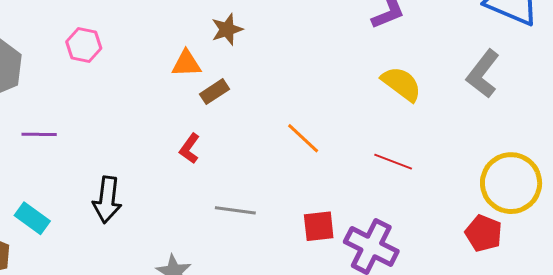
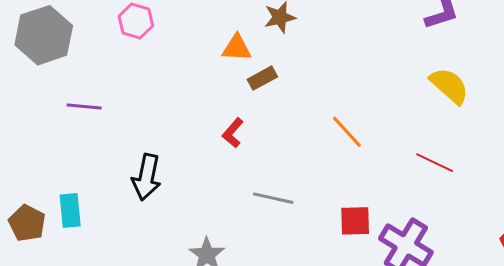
cyan rectangle: (32, 218) -> (70, 210), moved, turned 44

